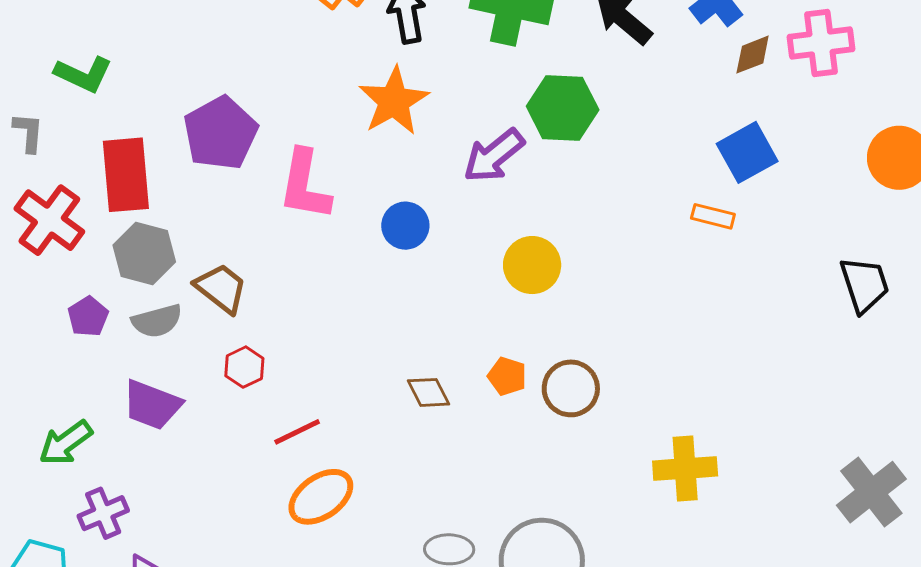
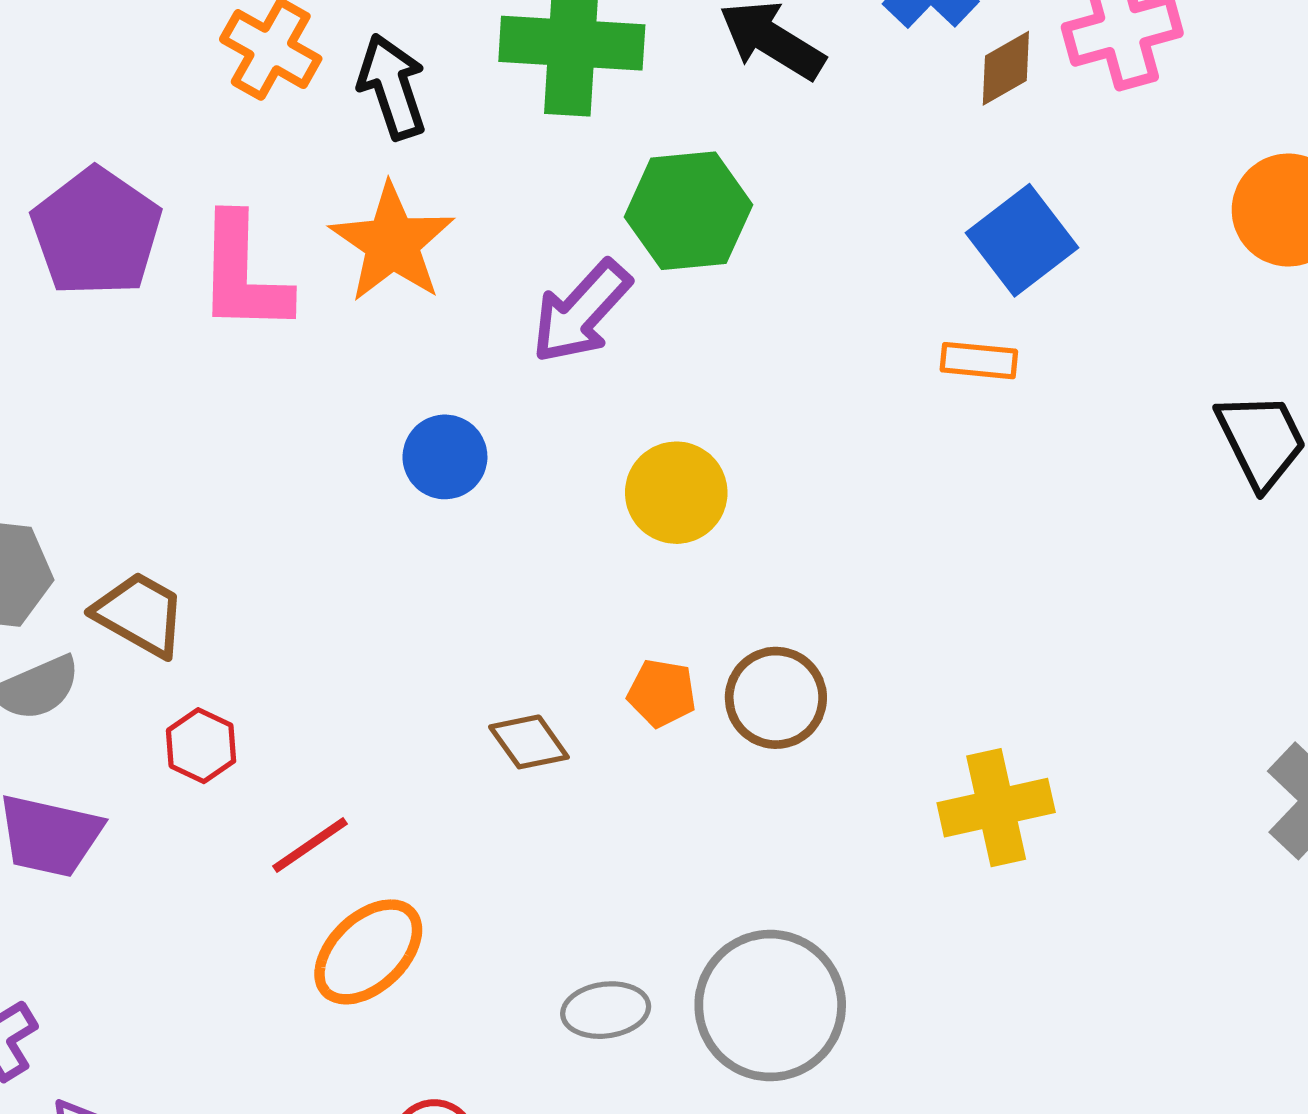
purple pentagon: (220, 133) -> (96, 232), moved
pink L-shape: (305, 185) -> (243, 274), moved

